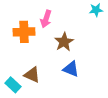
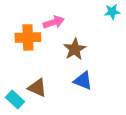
pink arrow: (46, 19) -> (54, 22), turned -126

